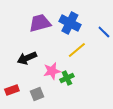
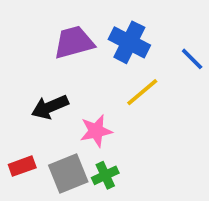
green cross: (67, 78) -> (105, 175), moved
gray square: (37, 94) -> (68, 173), size x1.5

